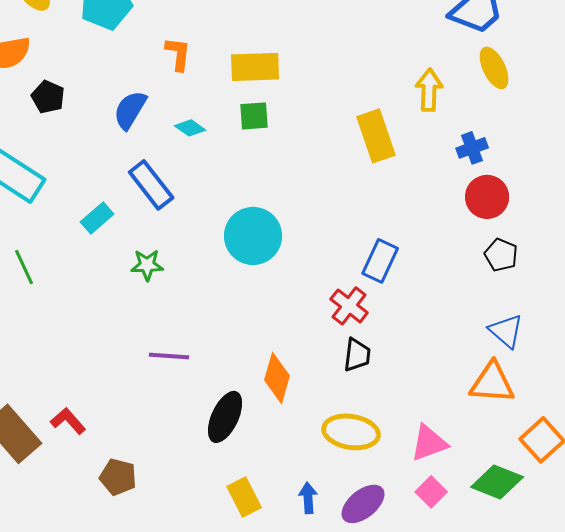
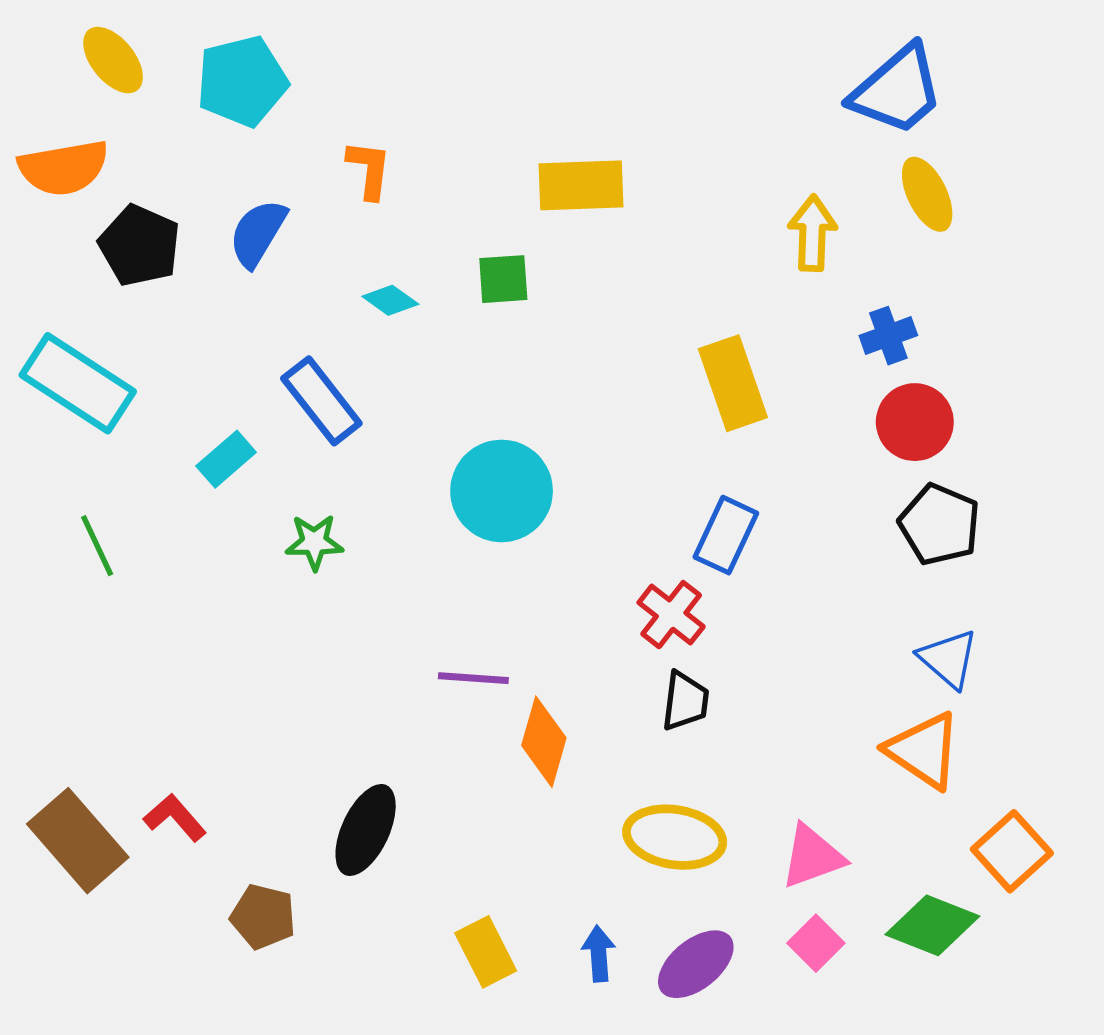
yellow rectangle: (255, 67) -> (581, 185), moved
black pentagon: (48, 97) -> (140, 245), size x1.4
blue semicircle: (130, 110) -> (258, 233), moved
yellow rectangle: (376, 136) -> (733, 383), moved
black pentagon: (501, 255) -> (940, 524), size x1.4
purple line: (169, 356) -> (473, 678), moved
orange triangle: (492, 383) -> (924, 751), turned 30
black ellipse: (225, 417) -> (366, 830), moved

